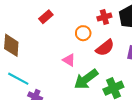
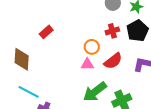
red rectangle: (46, 17) -> (46, 32), moved
pink triangle: (69, 60) -> (87, 64), moved, turned -32

